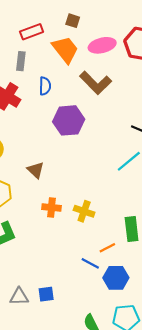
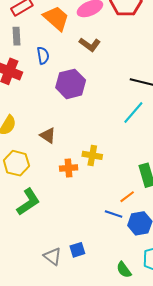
brown L-shape: (96, 83) -> (90, 44), size x0.7
yellow cross: (84, 211) -> (92, 155), moved
gray triangle: (19, 297) -> (53, 256), turned 48

